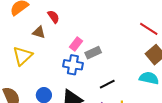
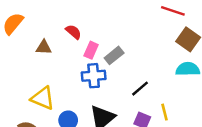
red semicircle: (53, 17) -> (73, 32), moved
yellow triangle: (23, 56) -> (43, 98), moved, turned -40

